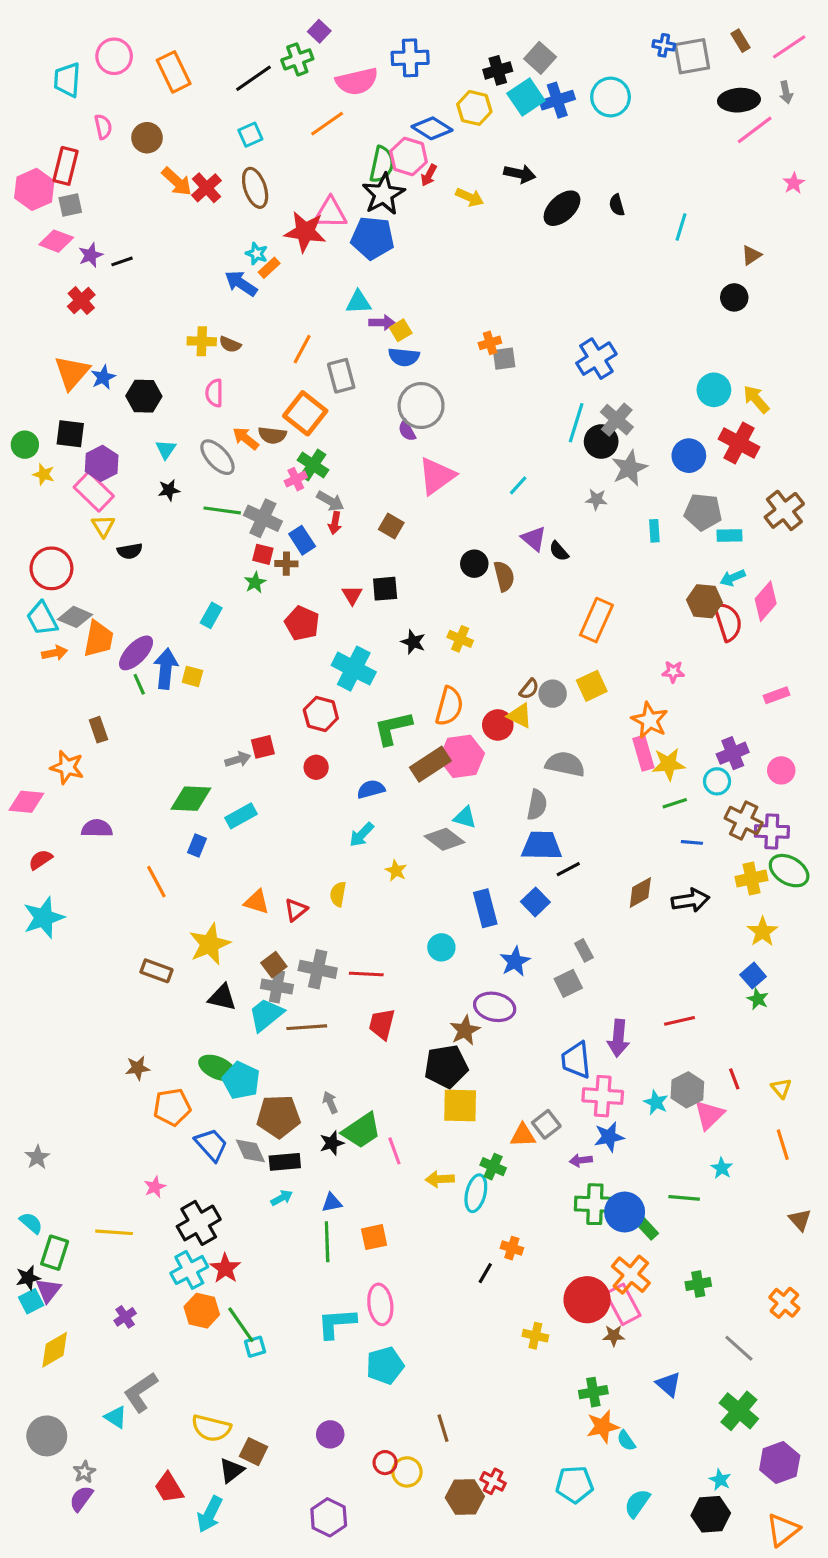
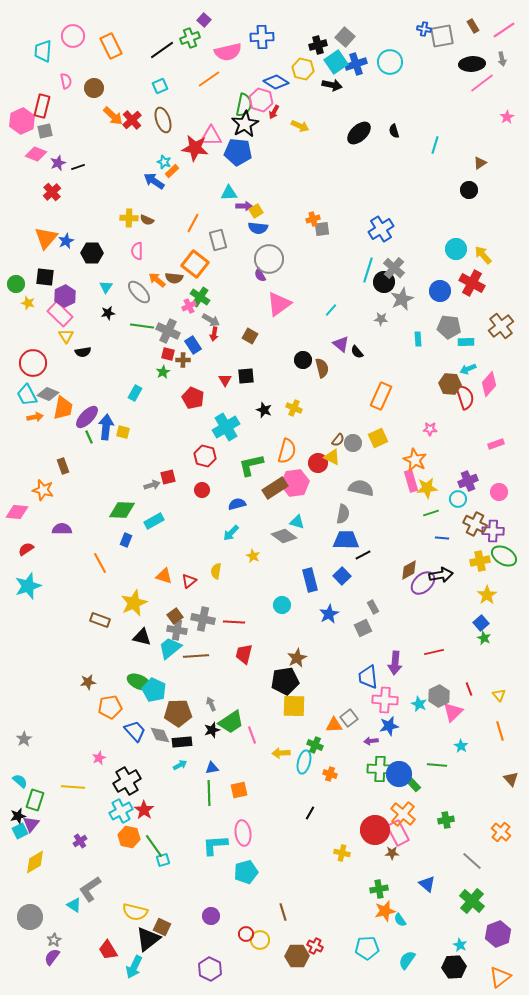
black arrow: (520, 174) -> (332, 85), moved
cyan cross: (354, 669) -> (226, 427), turned 32
purple ellipse: (495, 1007) -> (423, 583), moved, turned -55
orange cross: (512, 1248) -> (330, 774), moved
black triangle: (232, 1470) -> (148, 939), size x1.5

